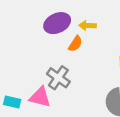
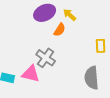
yellow arrow: (87, 26) -> (70, 15), turned 40

